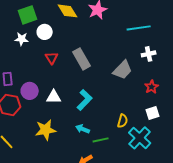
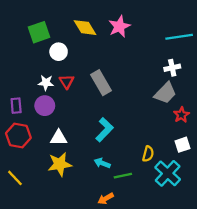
cyan line: (139, 28) -> (179, 37), moved
white star: (22, 39) -> (46, 83), moved
white cross: (149, 54) -> (172, 68), moved
gray trapezoid: (123, 70) -> (165, 93), moved
purple circle: (30, 91) -> (45, 106), moved
white triangle: (54, 97) -> (59, 138), moved

